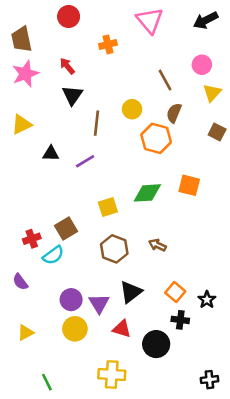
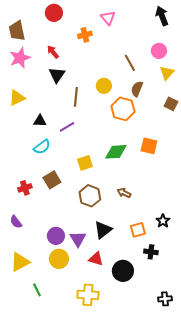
pink triangle: (150, 20) -> (108, 18), moved, size x0.7
black arrow: (206, 20) -> (162, 16), turned 96
cyan semicircle: (53, 255) -> (42, 147), moved
orange square: (175, 292) -> (138, 230), turned 35
black star: (207, 300) -> (163, 221), moved
black cross: (180, 320) -> (151, 252), moved
yellow triangle: (25, 333) -> (20, 262), size x1.5
green line: (47, 382) -> (37, 290), moved

